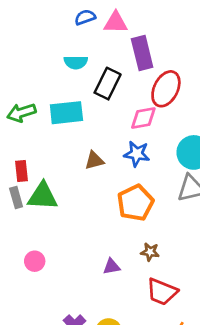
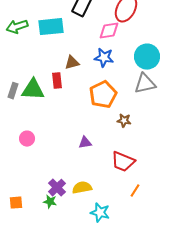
red rectangle: (21, 171) -> (57, 81), moved
gray rectangle: (16, 198) -> (13, 91), turned 35
brown star: (150, 252) -> (124, 121), moved

